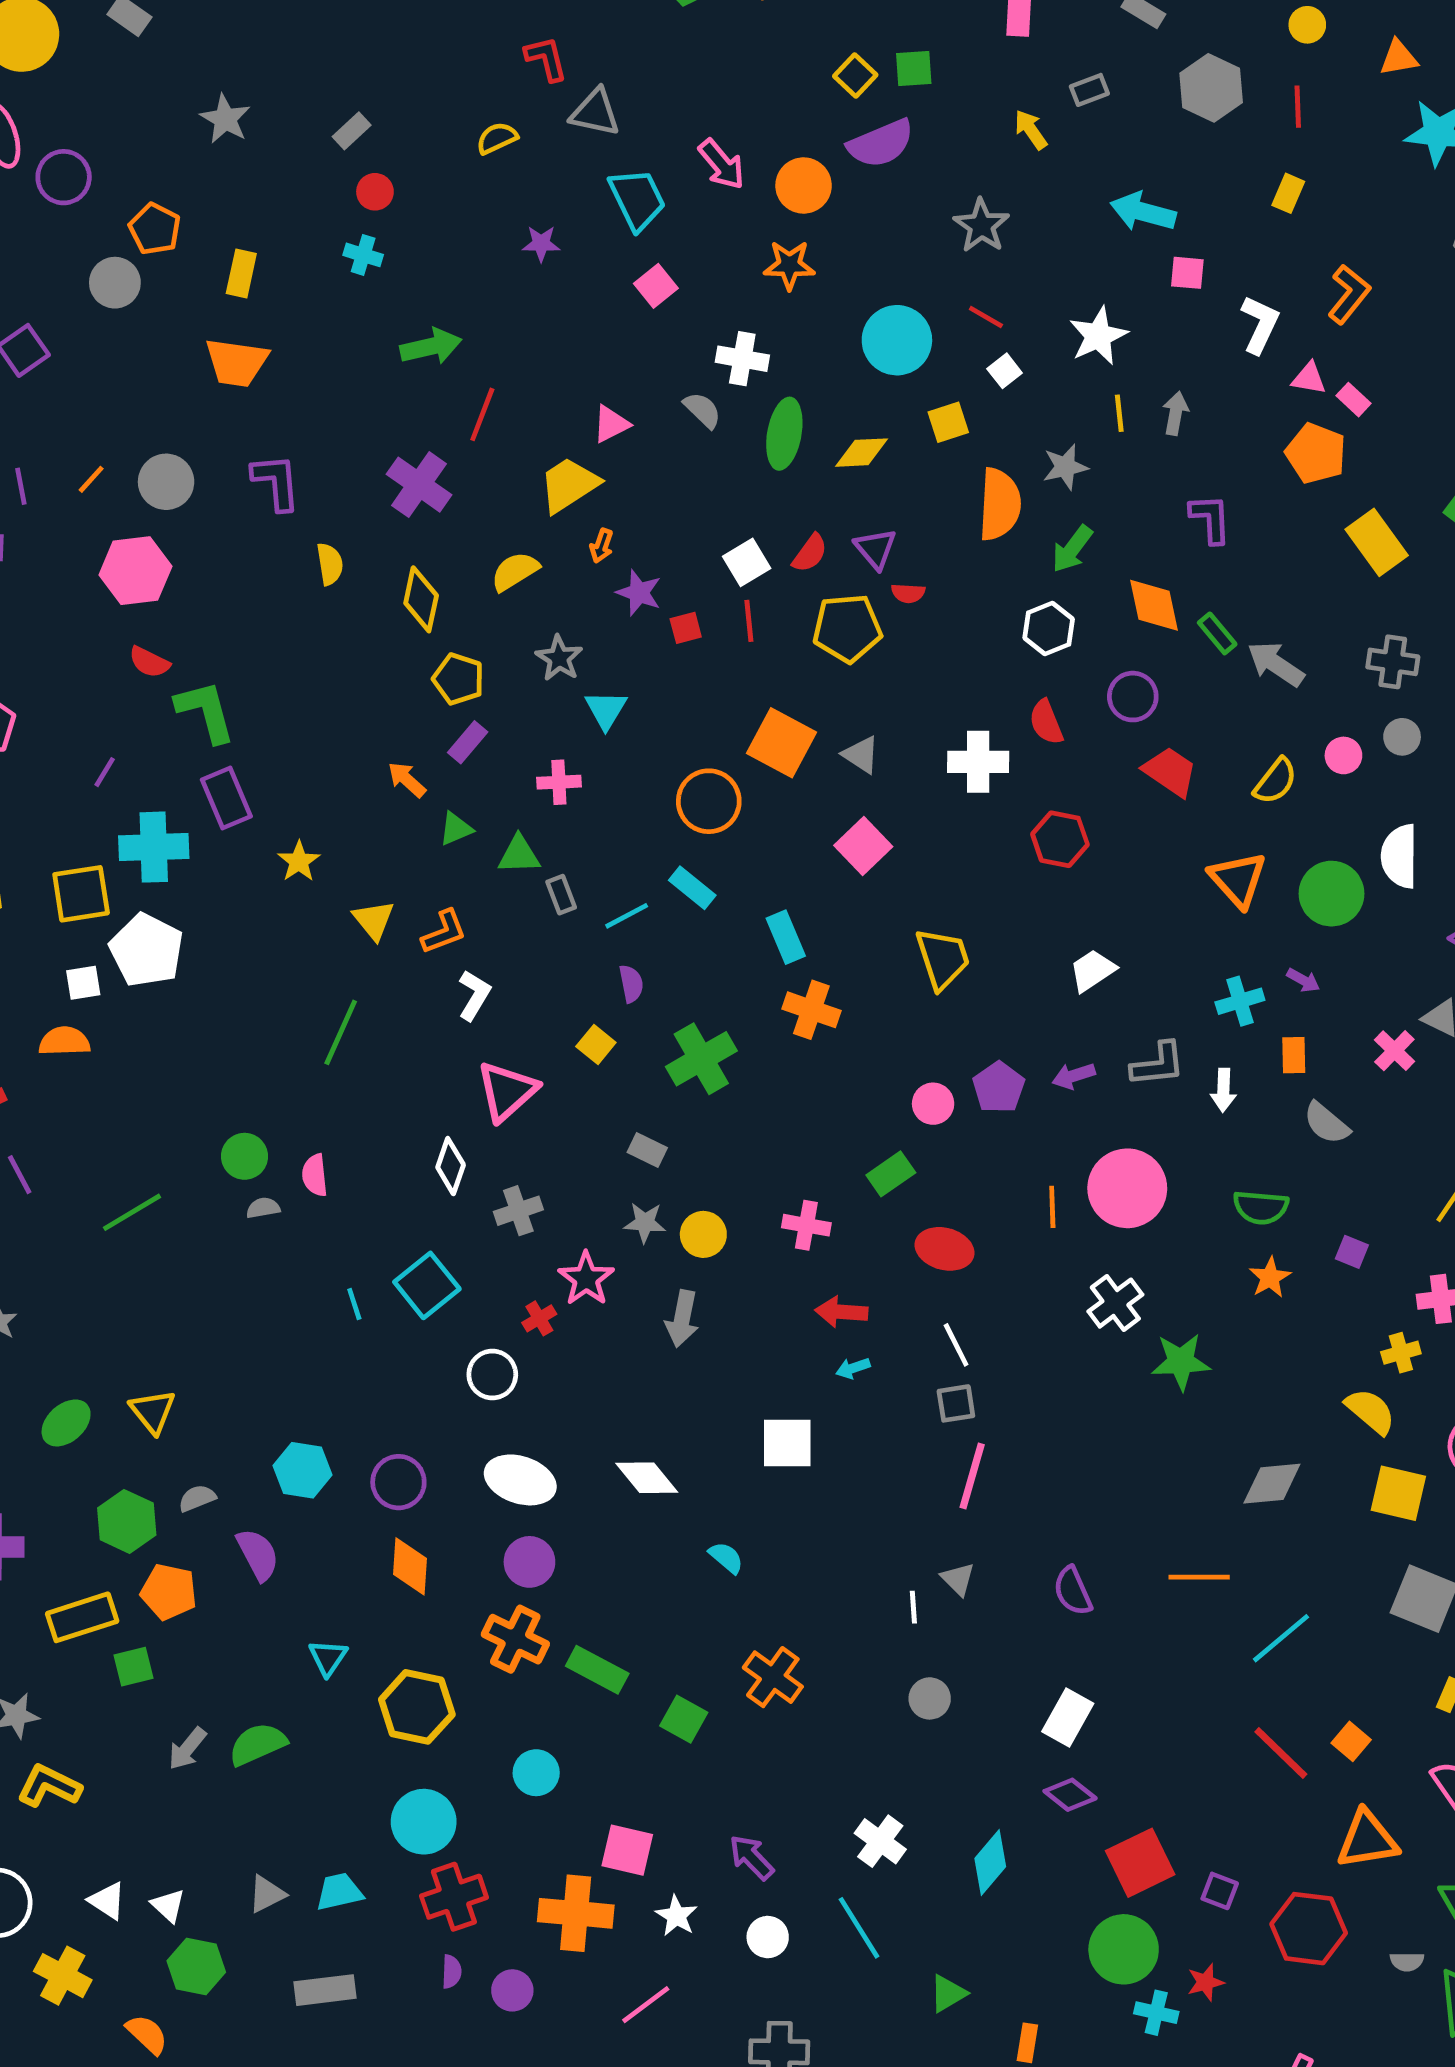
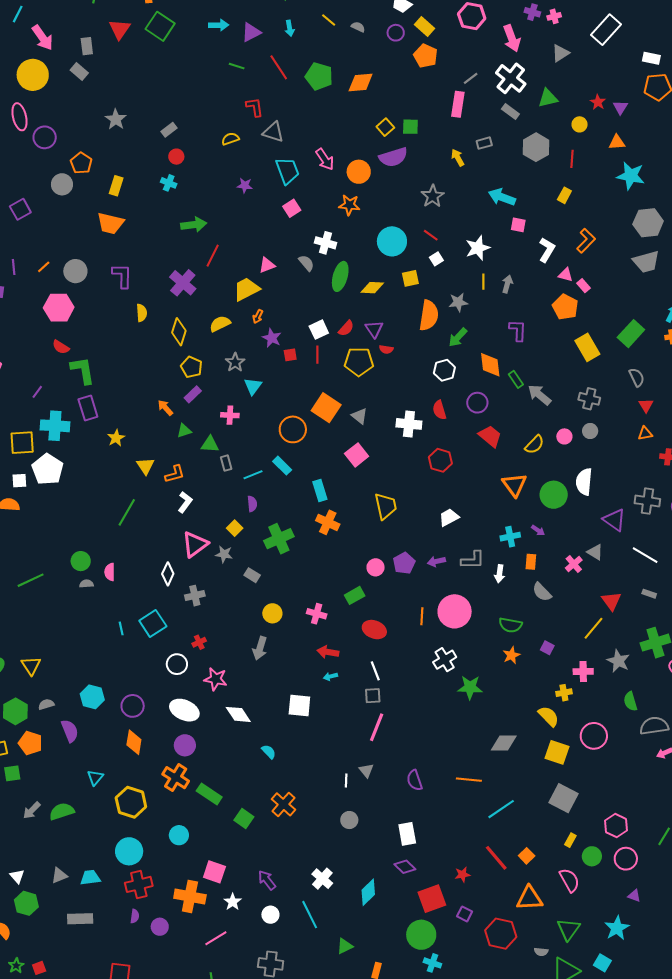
gray star: (645, 1223) -> (224, 554), moved
pink star: (586, 1279) -> (216, 679), moved, turned -30
white rectangle: (1068, 1717) -> (407, 834), turned -45
red star: (1205, 1982) -> (462, 875), moved

